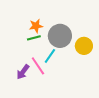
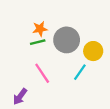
cyan line: (50, 56) -> (80, 72), moved
purple arrow: (23, 72) -> (20, 97), moved

